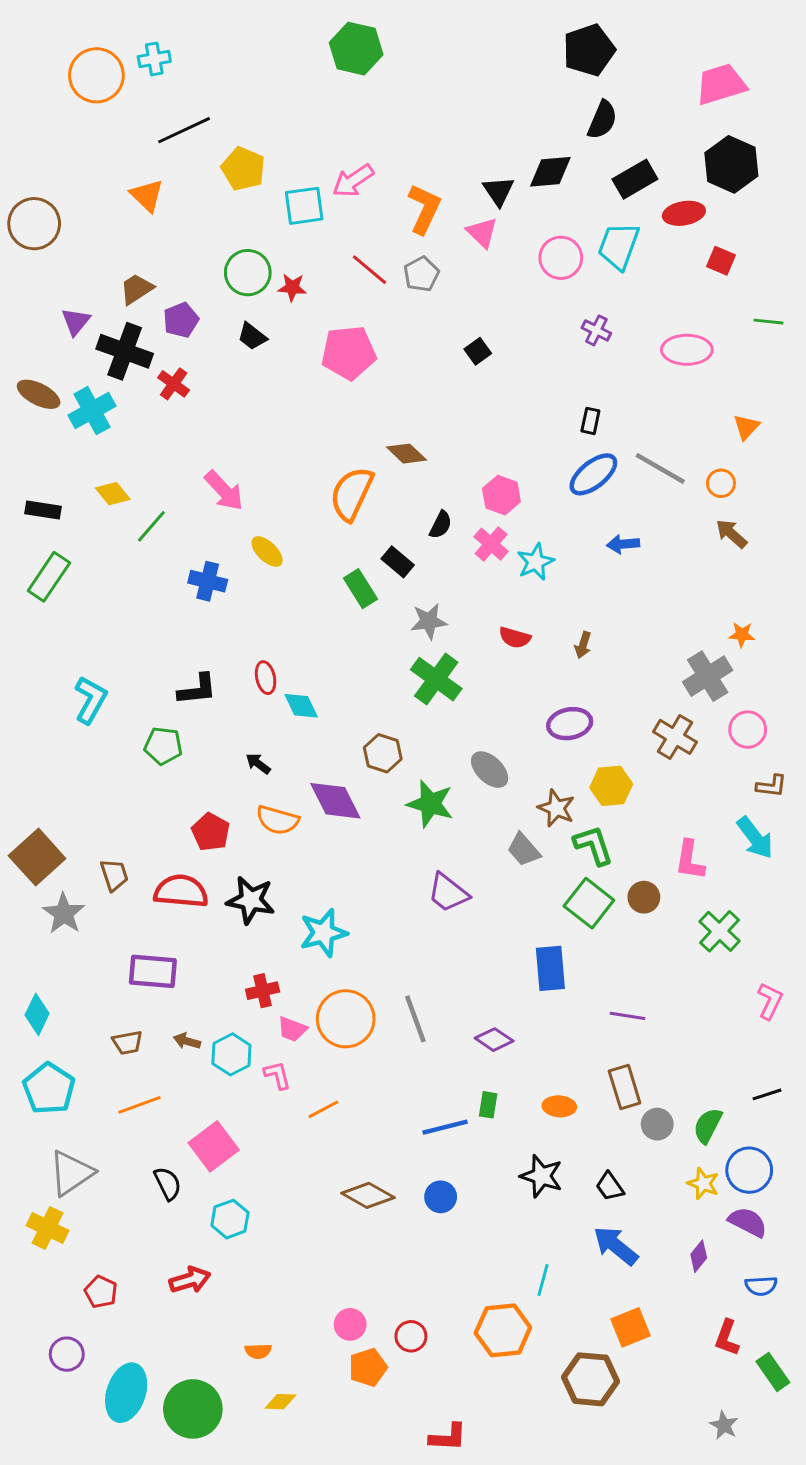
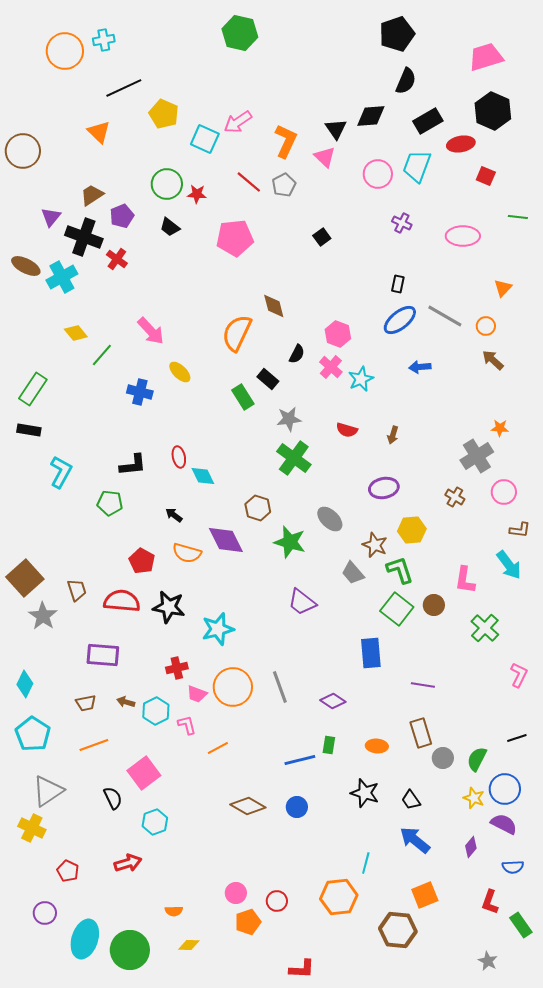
cyan square: (304, 206) -> (205, 139), turned 32
brown diamond: (406, 454) -> (274, 306), turned 32
black rectangle: (43, 510) -> (29, 430), moved
brown cross: (675, 737) -> (455, 497), size x0.7

